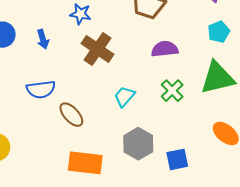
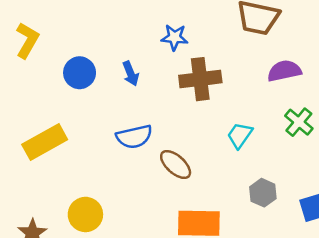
brown cross: (98, 49) -> (200, 79), turned -36
gray hexagon: (138, 144) -> (263, 193), size x0.7

